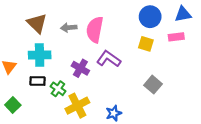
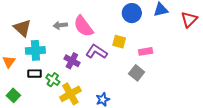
brown triangle: (37, 23) -> (22, 28), moved
pink semicircle: (95, 30) -> (83, 26), turned -45
pink rectangle: (176, 37) -> (146, 51), moved
yellow square: (146, 44) -> (119, 42), moved

